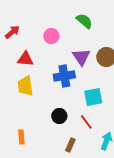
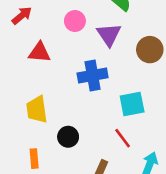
purple triangle: (81, 57) -> (109, 35), moved
yellow trapezoid: (25, 86) -> (37, 110), moved
black circle: (59, 116) -> (68, 137), moved

